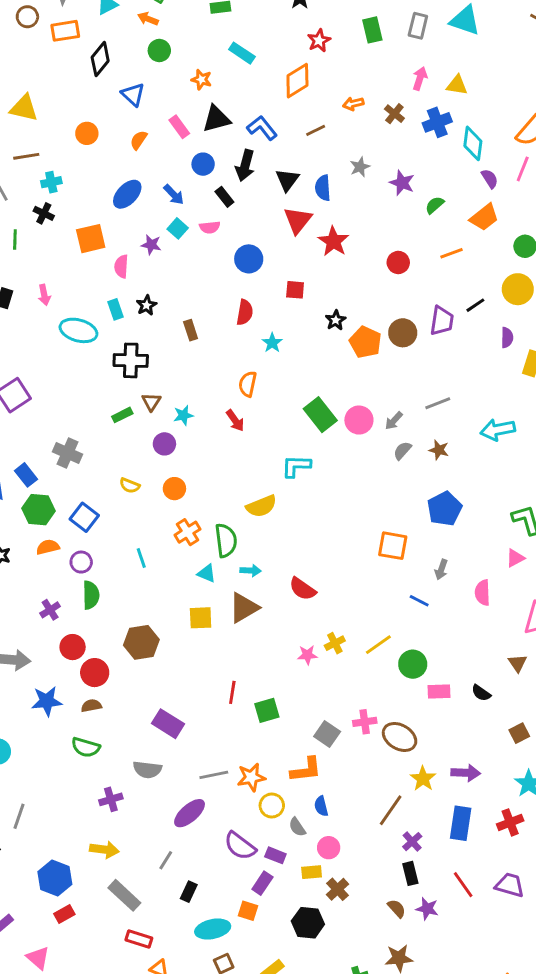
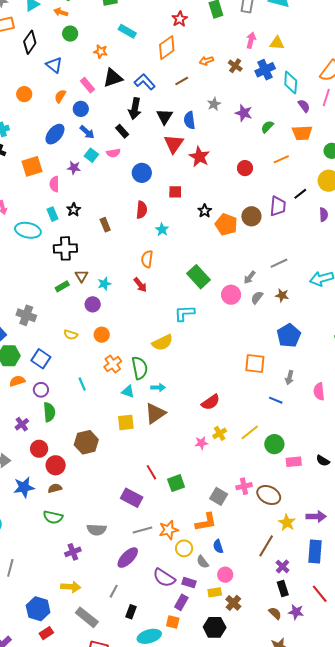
blue circle: (203, 164) -> (81, 109), moved
orange trapezoid: (484, 217) -> (302, 133), turned 40
pink circle: (359, 420) -> (231, 295), moved
red semicircle: (303, 589) -> (211, 402), moved, turned -66
red line: (232, 692) -> (151, 472), turned -35
purple rectangle: (168, 724) -> (132, 498), moved

